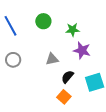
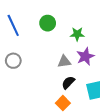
purple star: (82, 51) -> (85, 56), turned 30
gray triangle: (52, 59) -> (64, 61), moved

